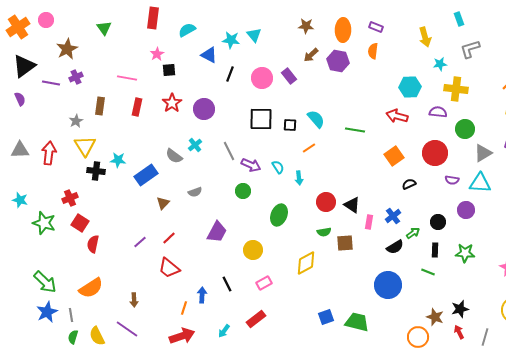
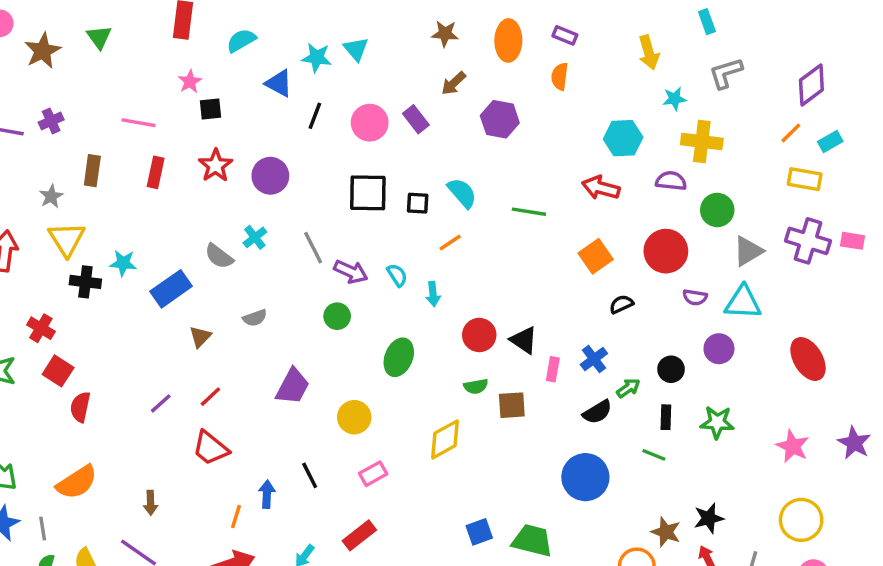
brown star: (67, 49) -> (43, 51), moved
purple hexagon: (338, 61) -> (500, 119), moved
red cross: (70, 198) -> (41, 328), turned -35

